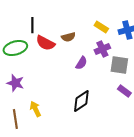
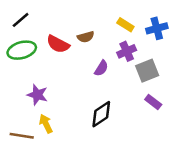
black line: (32, 25) -> (21, 20), moved, turned 49
gray square: (119, 65) -> (147, 71), turned -30
purple star: (15, 83) -> (37, 95), moved
brown line: (15, 119) -> (22, 136), turned -72

